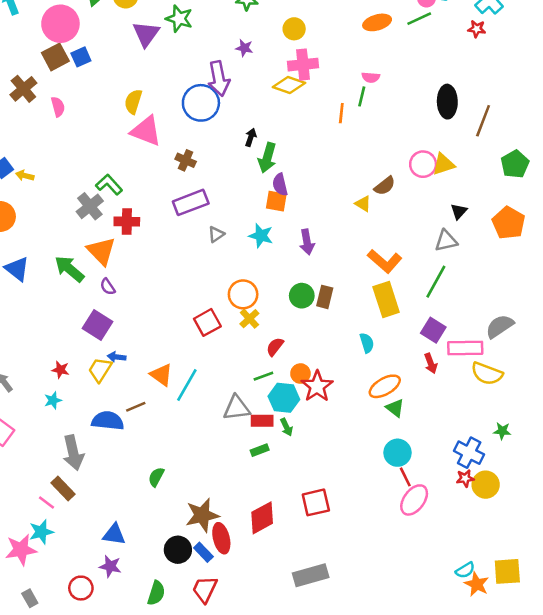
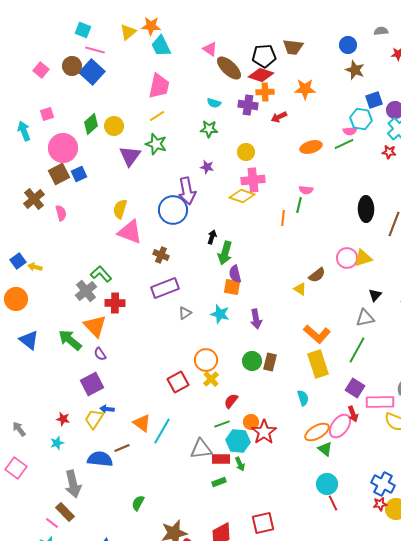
purple square: (97, 325) -> (92, 384), turned 30
pink ellipse: (414, 500) -> (340, 426), moved

